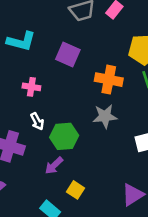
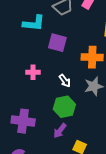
cyan L-shape: (21, 41) -> (34, 23), moved
white arrow: (37, 121) -> (65, 81), moved

